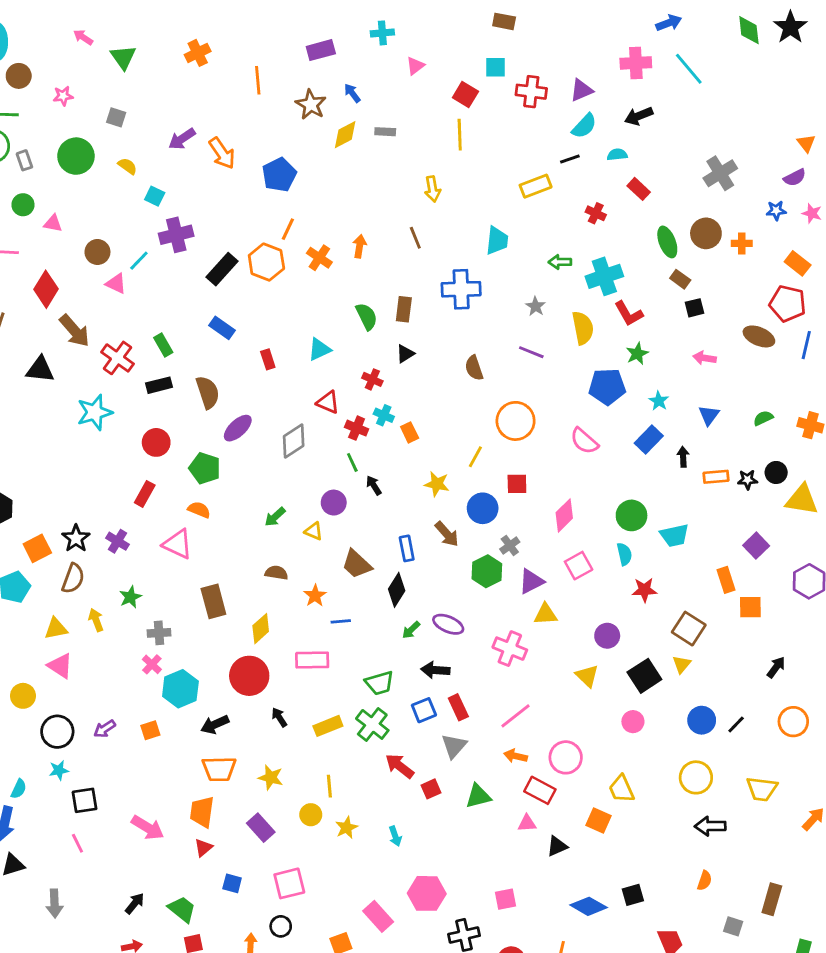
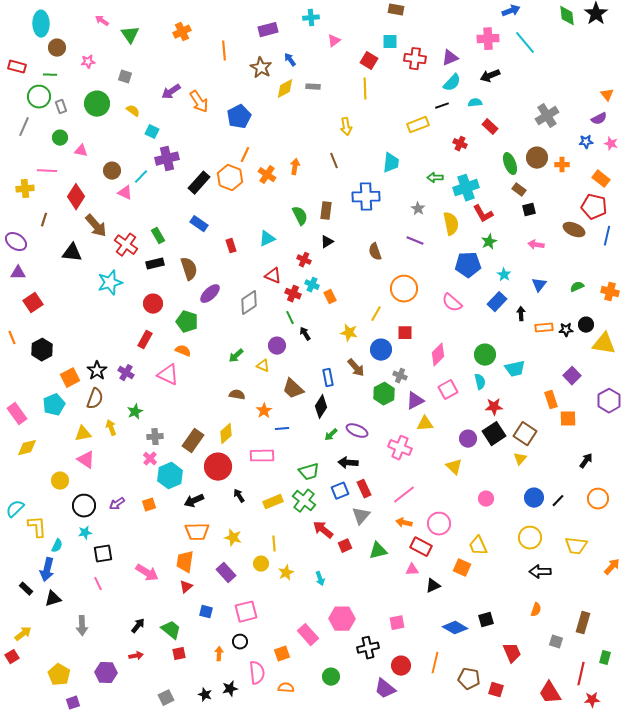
gray cross: (510, 546) -> (400, 376), turned -32
brown rectangle: (213, 601) -> (193, 441), moved, turned 50
black square: (644, 676) -> (494, 434), moved

